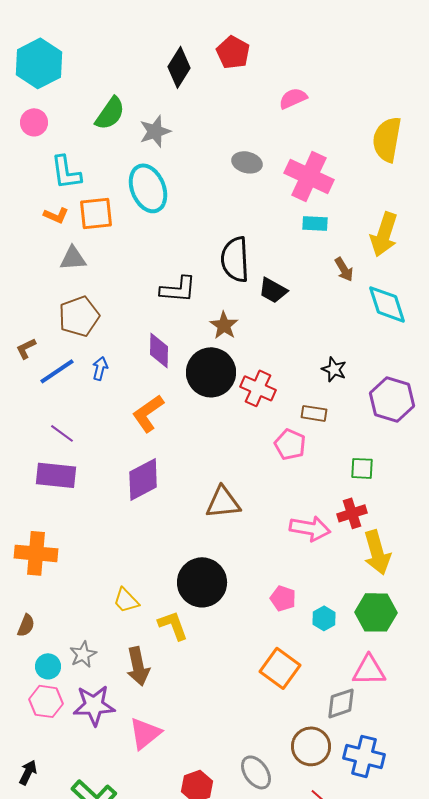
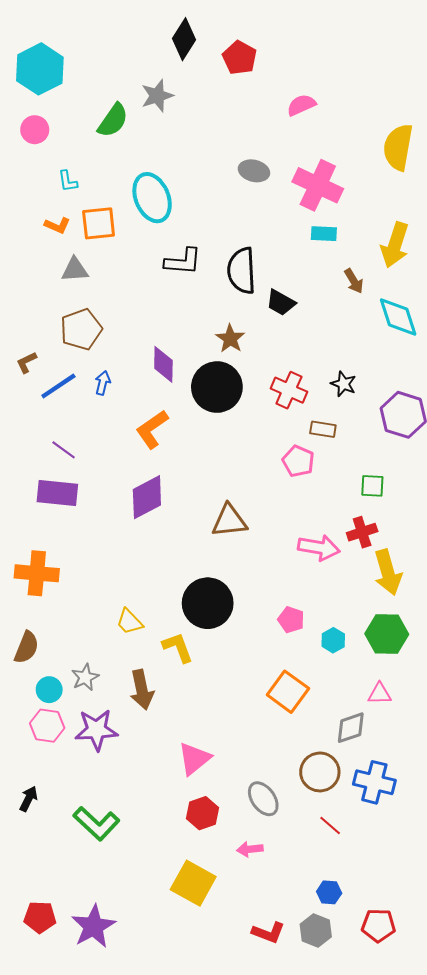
black diamond: (179, 67) -> (184, 39), moved
gray star: (155, 131) -> (157, 96), moved
cyan L-shape: (66, 172) -> (68, 181), size x0.6
black L-shape: (178, 289) -> (183, 261), moved
red cross: (258, 388) -> (289, 390), moved
brown semicircle: (26, 625) -> (26, 647), size x1.4
pink triangle: (369, 670) -> (380, 694), size x0.7
pink triangle: (145, 733) -> (194, 759), moved

